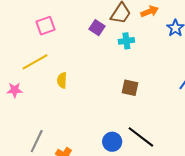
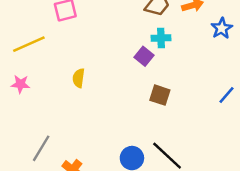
purple square: (97, 28) -> (144, 56), moved
yellow line: (35, 62) -> (29, 44), moved

